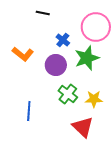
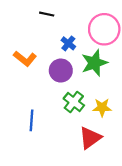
red triangle: (83, 127) -> (90, 138), turned 40

